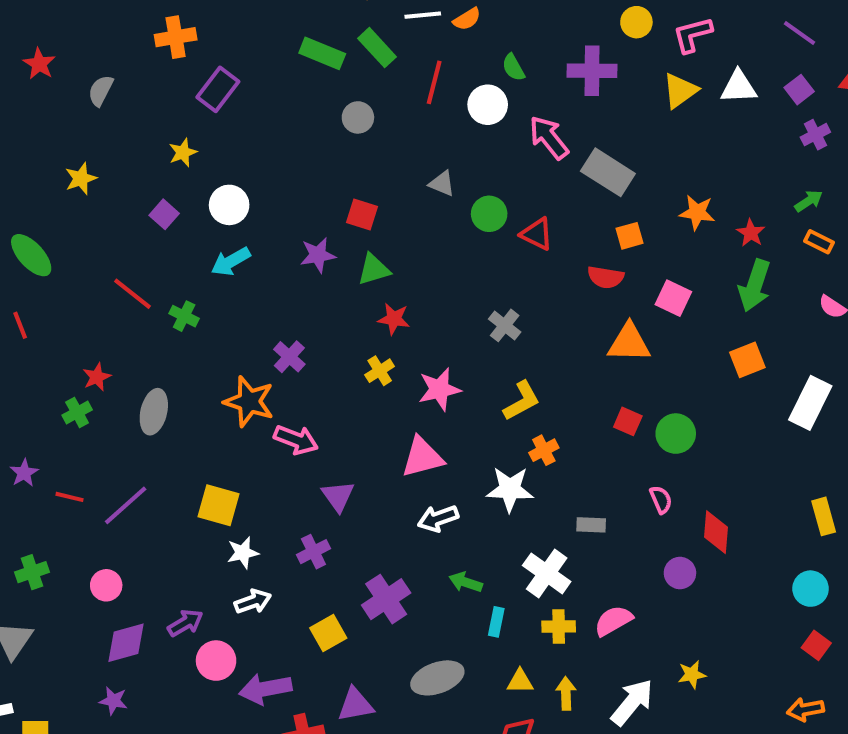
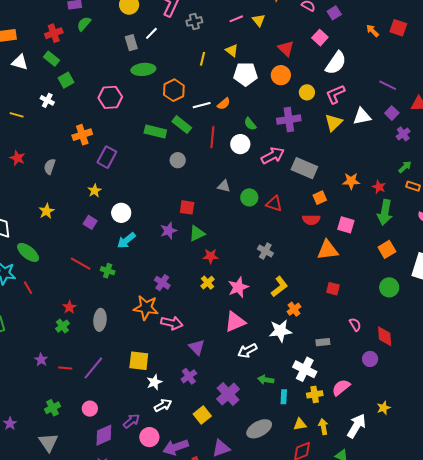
pink arrow: (549, 138) -> (273, 156), turned 110
green circle: (676, 434) -> (389, 287), moved

